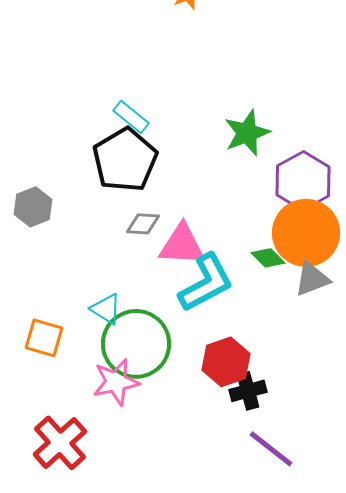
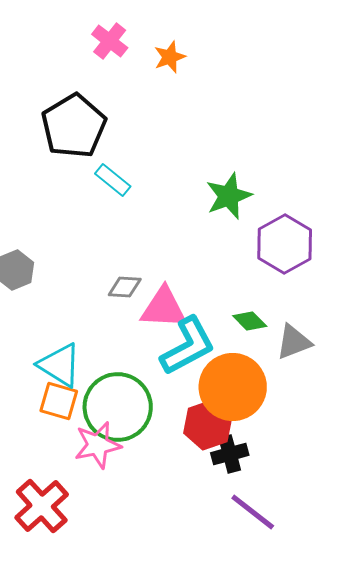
black pentagon: (125, 160) -> (74, 126), moved
orange circle: (306, 233) -> (233, 387), moved
cyan triangle: (106, 309) -> (60, 365), moved, size x1.4
orange square: (44, 338) -> (59, 401), moved

